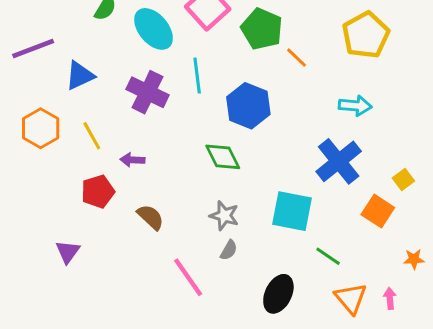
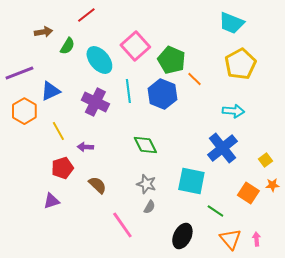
blue hexagon: (248, 106) -> (162, 94), moved
orange hexagon: (41, 128) -> (24, 111), moved
orange square: (378, 211) -> (248, 193), moved
purple triangle: (68, 252) -> (51, 201), moved, turned 36
orange star: (414, 259) -> (272, 185), moved

